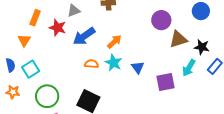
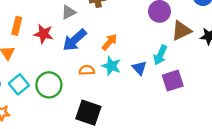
gray triangle: (74, 11) -> (69, 12), moved
cyan arrow: (189, 68) -> (160, 55), moved
green circle: (47, 96) -> (49, 85), moved

